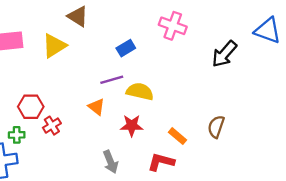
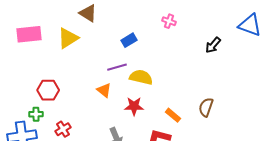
pink cross: (173, 26) -> (169, 21), size x0.6
black arrow: (224, 54) -> (213, 45), size x0.7
red cross: (52, 126) -> (63, 129), moved

